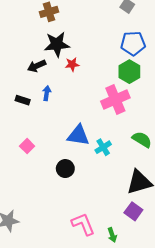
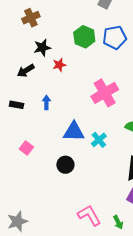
black star: (57, 44) -> (42, 48), size x0.7
green hexagon: (129, 72) -> (84, 37), moved
blue arrow: (47, 93) -> (46, 102), moved

